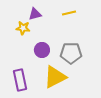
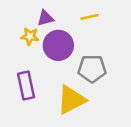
purple circle: (42, 50) -> (58, 45), moved, size x1.5
purple rectangle: (20, 80) -> (26, 86), moved

